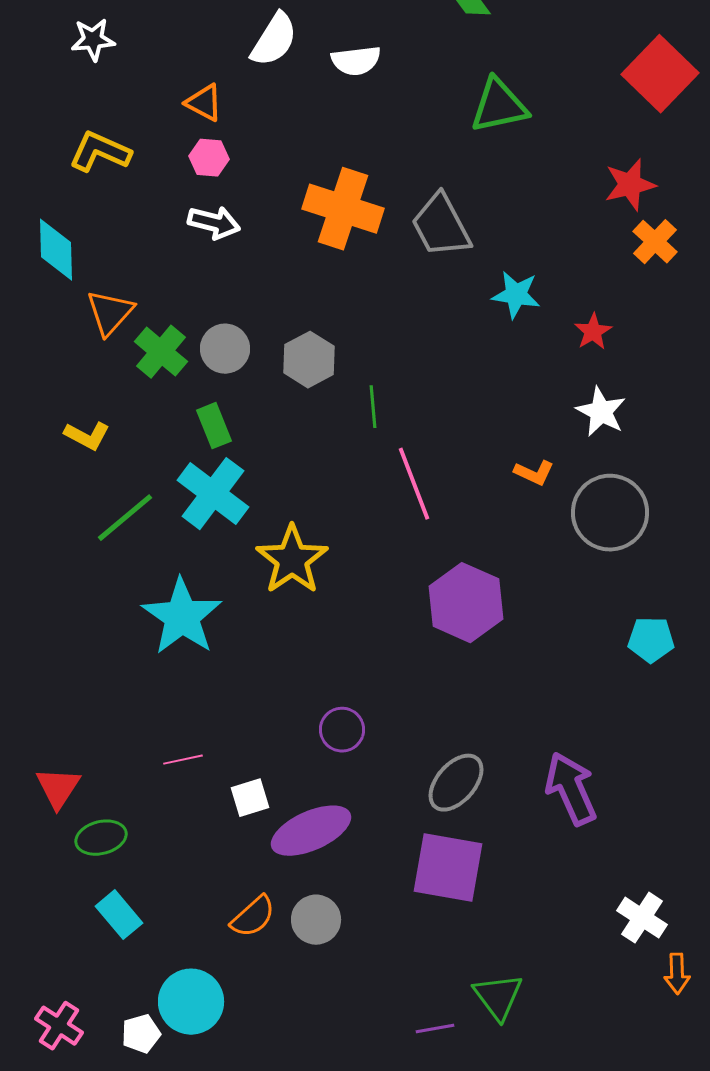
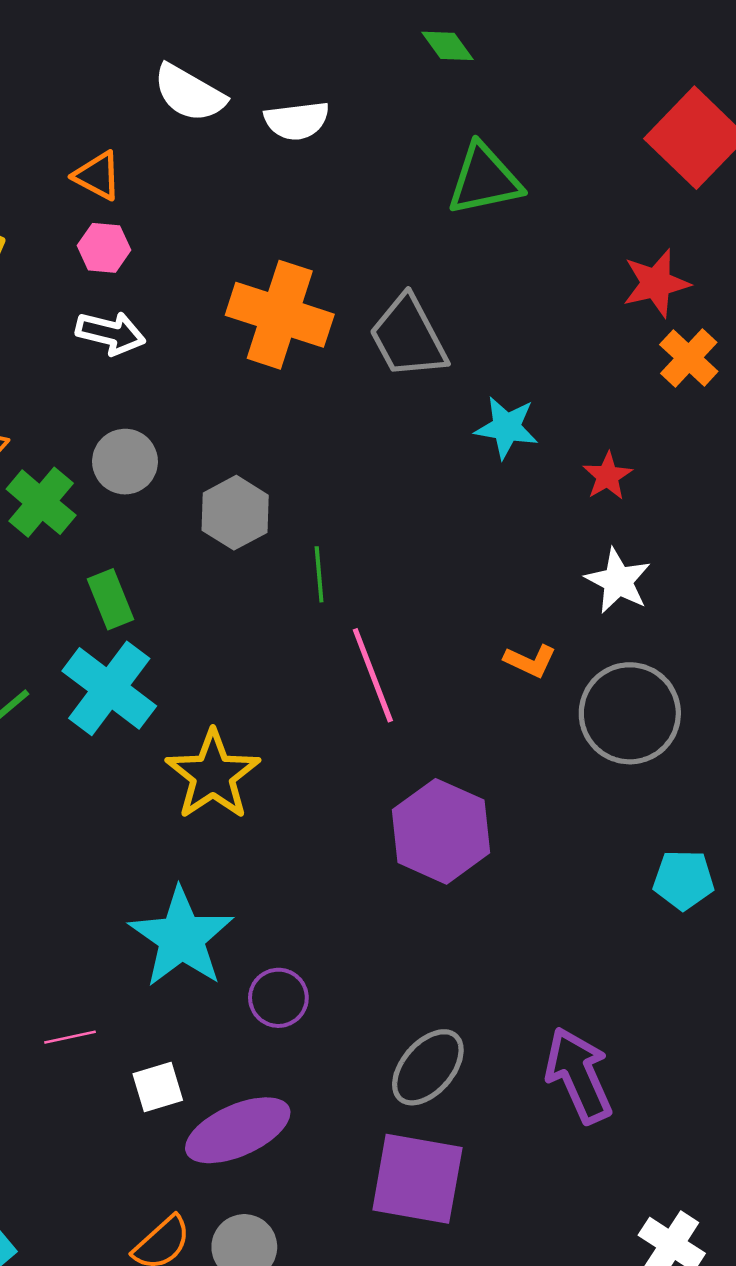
white semicircle: (274, 40) -> (189, 93), turned 88
gray circle: (225, 349) -> (125, 462), moved
cyan star: (182, 617) -> (181, 938), moved

